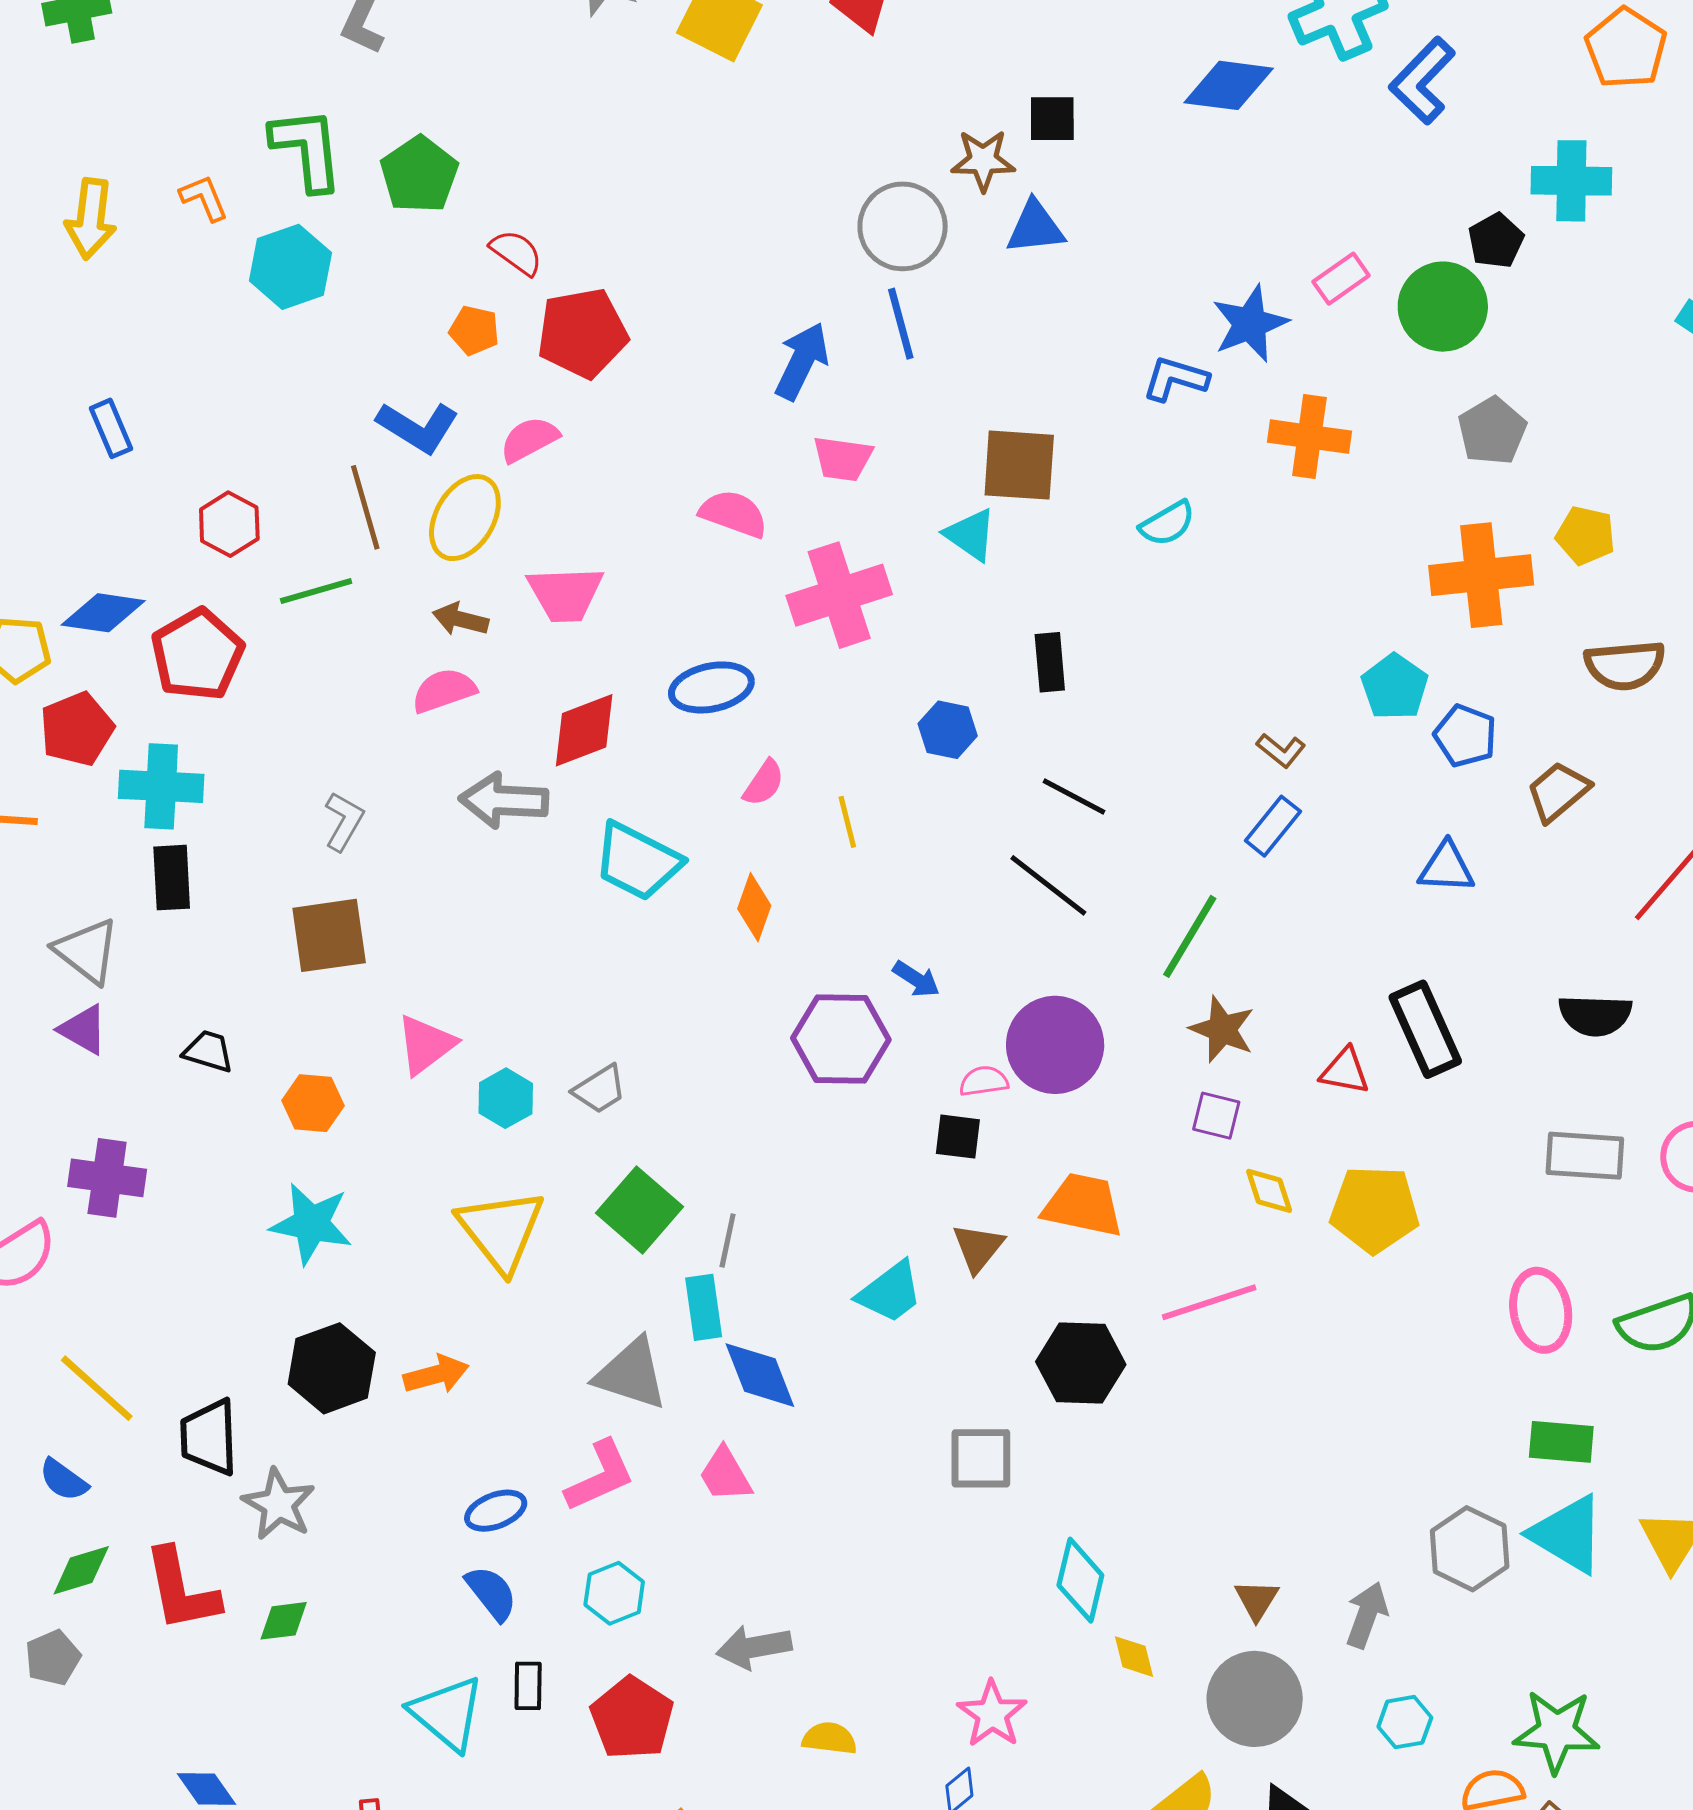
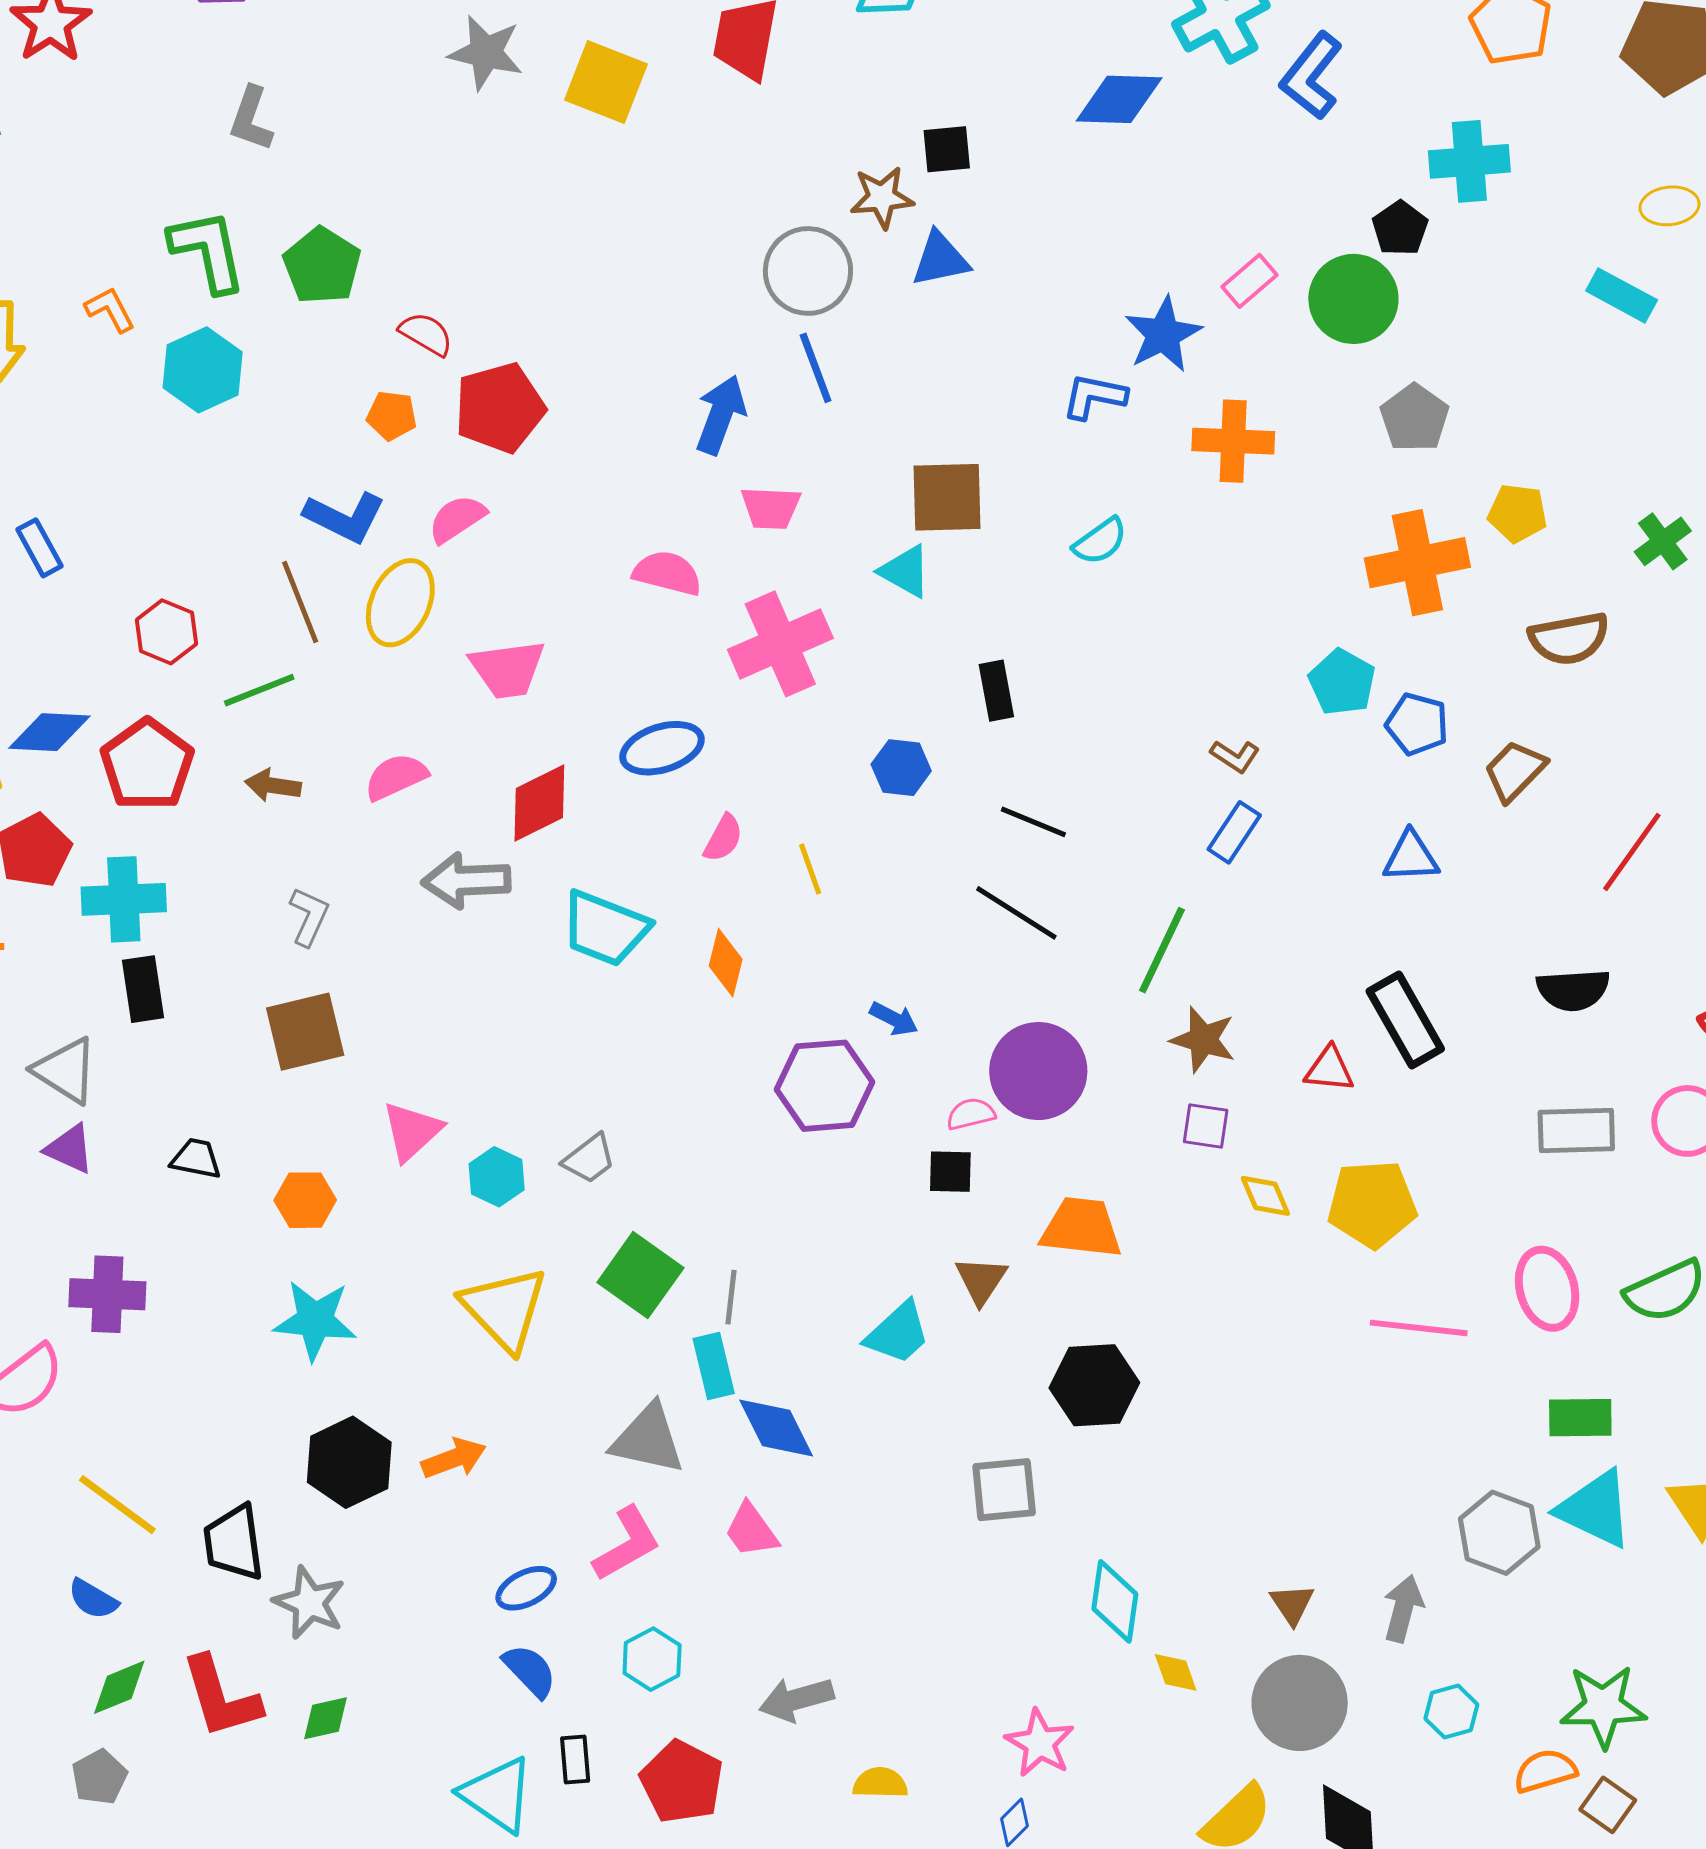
brown arrow: (460, 619) -> (273, 785), moved
pink line: (1209, 1302) -> (1419, 1328), moved, turned 30

